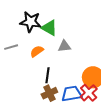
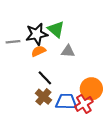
black star: (31, 22) -> (37, 34), moved, turned -30
black line: (47, 75) -> (45, 78), turned -63
brown cross: (49, 93) -> (43, 97), turned -35

